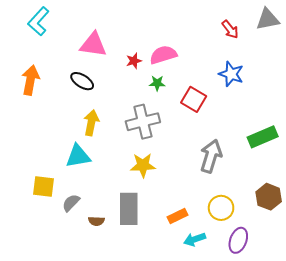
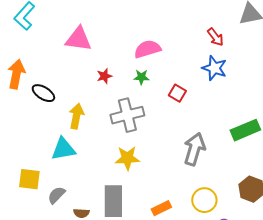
red arrow: (230, 29) -> (215, 37), moved
red star: (134, 61) -> (104, 76), moved
black ellipse: (82, 81) -> (43, 93), moved
red square: (194, 99) -> (177, 93), size x0.7

